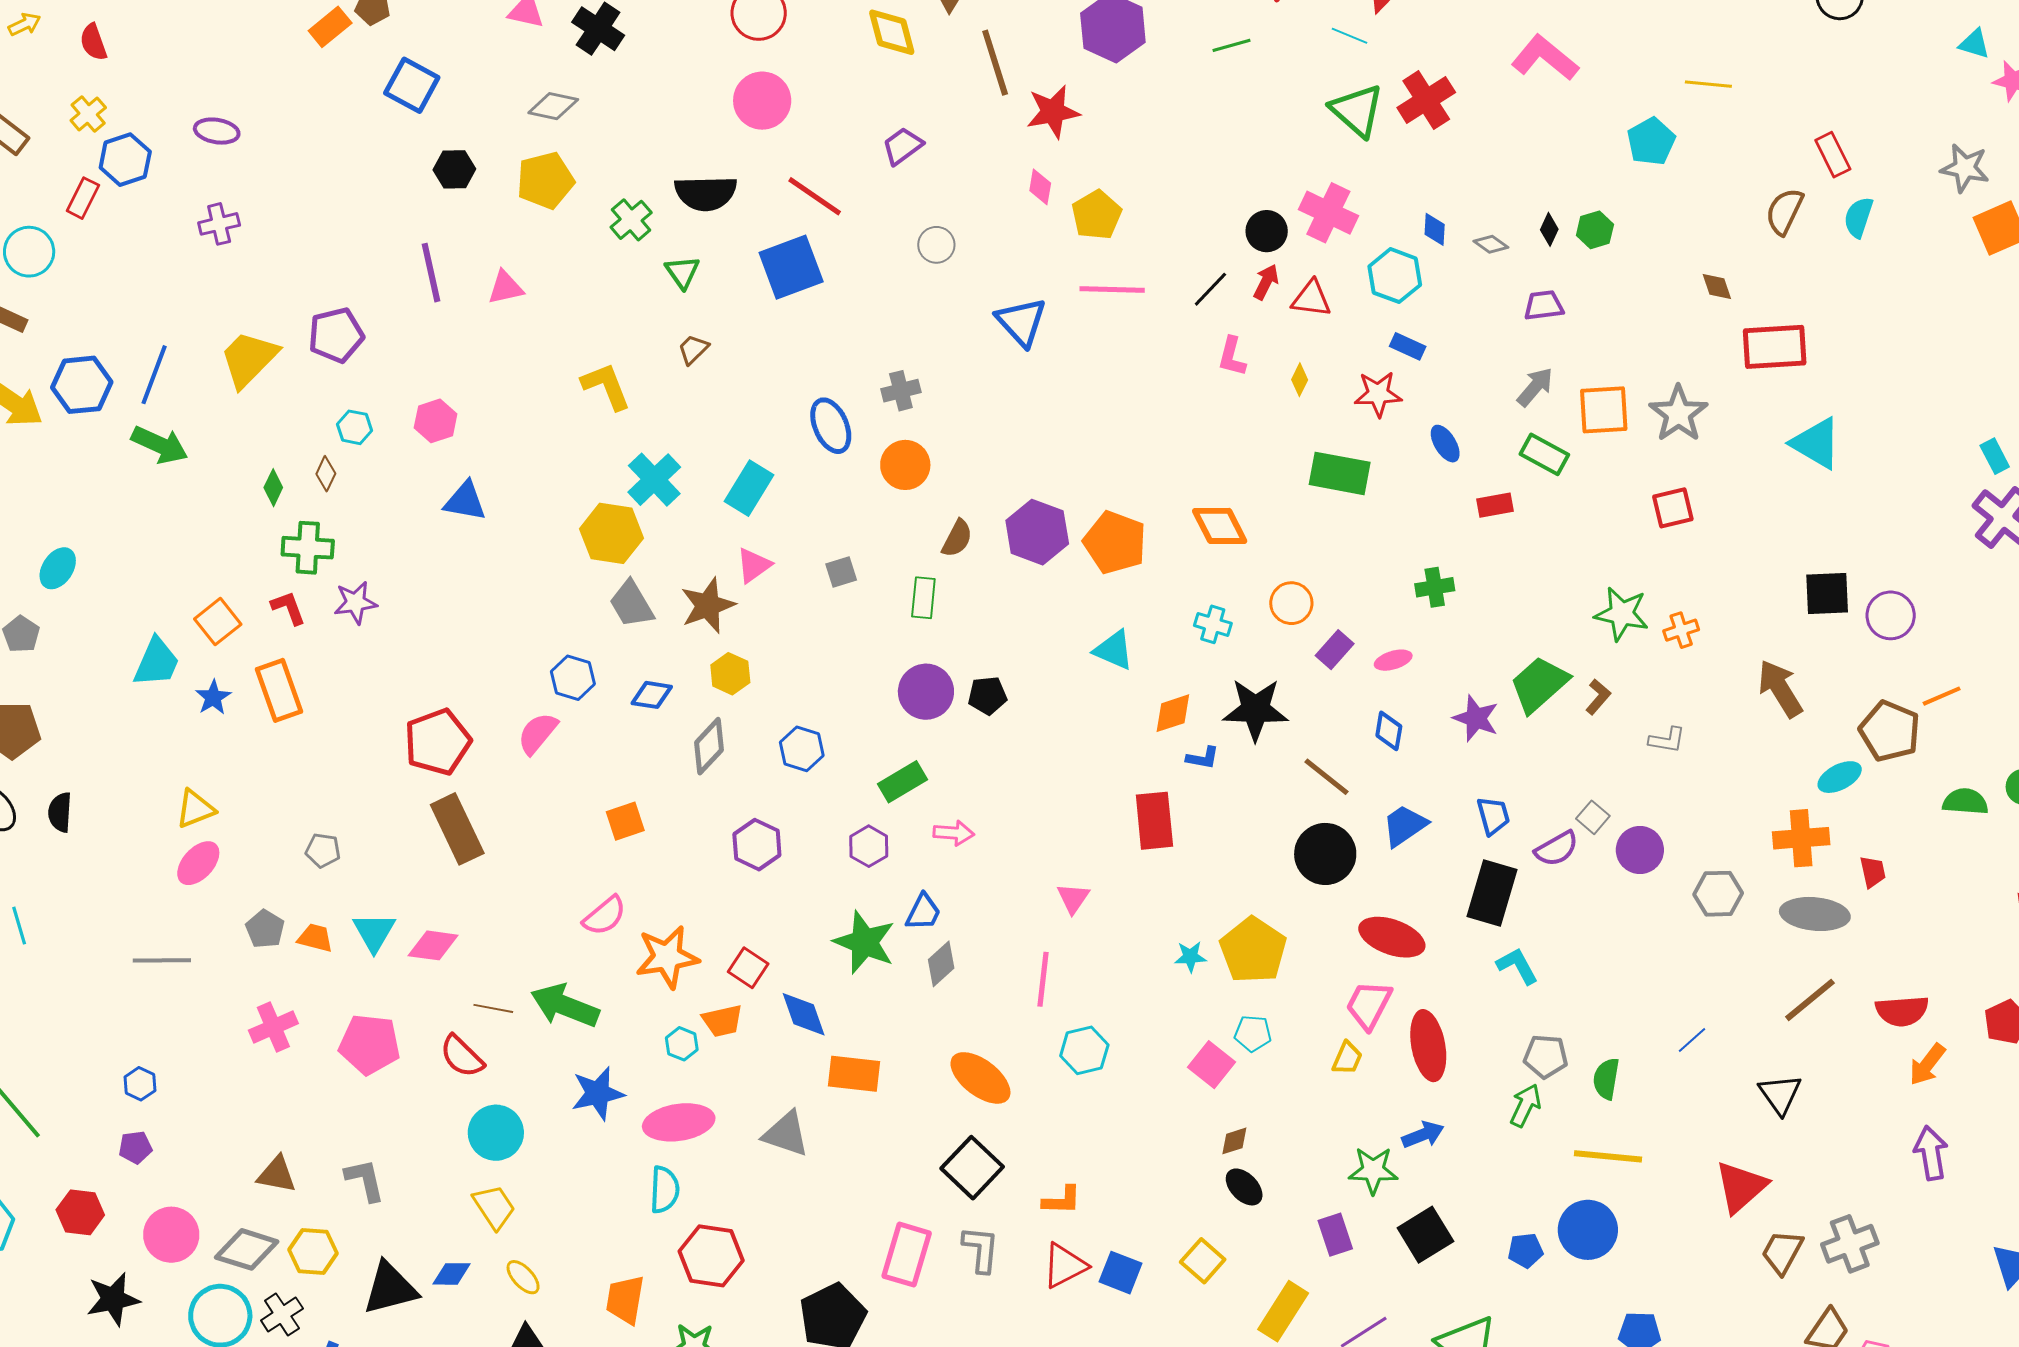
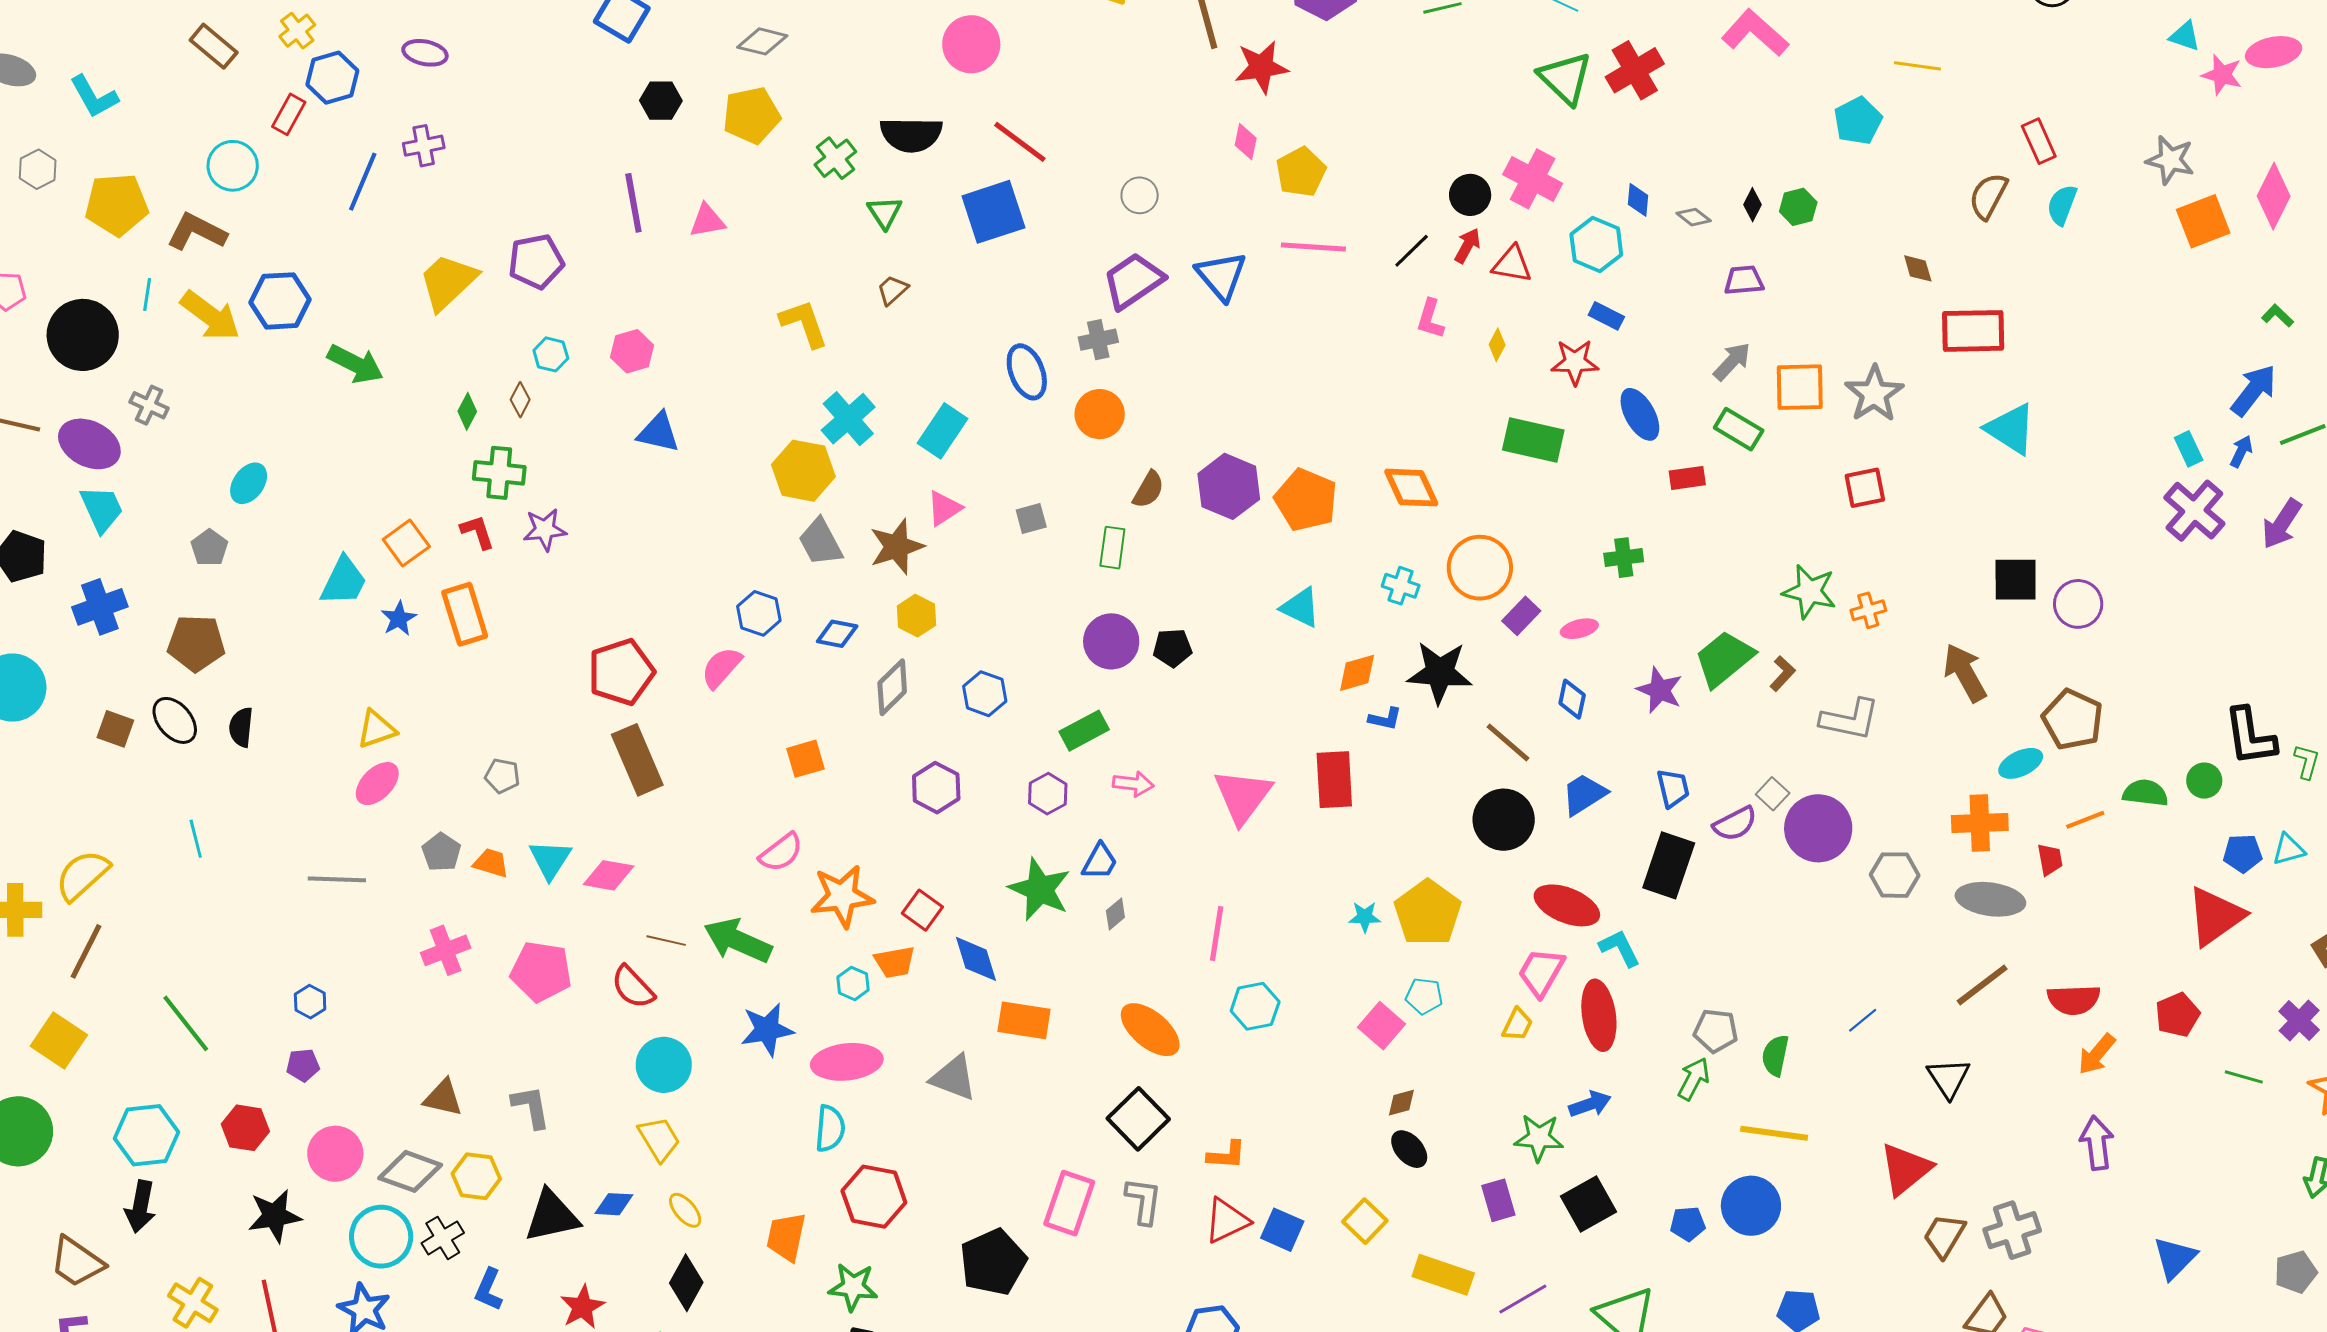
purple trapezoid: (903, 146) -> (1133, 281), moved, size x1.5
blue line: (154, 375) -> (363, 182), moved
blue ellipse: (1445, 444) -> (1640, 414), size x1.4
orange circle: (1291, 603) -> (1480, 568), size x1.5
orange line: (1942, 696) -> (2085, 820), moved
gray L-shape: (1667, 740) -> (1850, 719), size x1.6
purple circle: (1640, 850) -> (1818, 828), size x1.4
pink triangle: (1073, 898) -> (1243, 796), moved, size x1.8
gray diamond: (941, 964) -> (1115, 914), size x0.7
cyan L-shape: (1517, 966) -> (1620, 948), moved
yellow rectangle: (1283, 1311) -> (1443, 1275), turned 74

